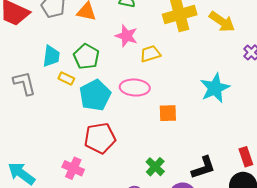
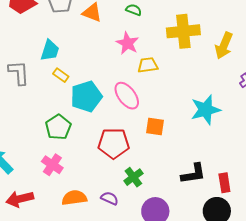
yellow arrow: (222, 22) -> (224, 46), turned 68
green pentagon: (86, 57) -> (58, 127), moved
pink ellipse: (135, 88) -> (127, 96), turned 40
red pentagon: (100, 138) -> (114, 143), moved
black L-shape: (203, 168) -> (193, 174), moved

